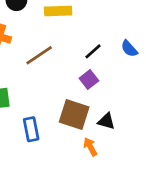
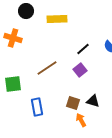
brown line: (39, 55) -> (47, 68), moved
brown square: (74, 114) -> (73, 103), moved, size x0.6

